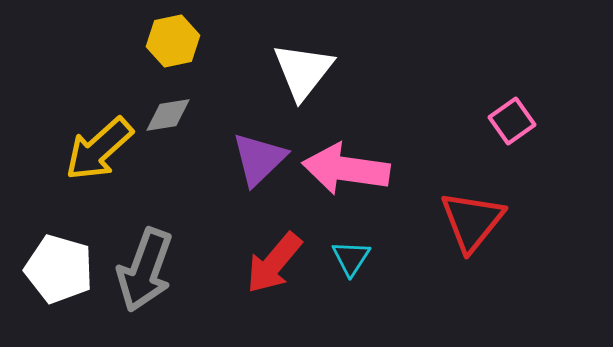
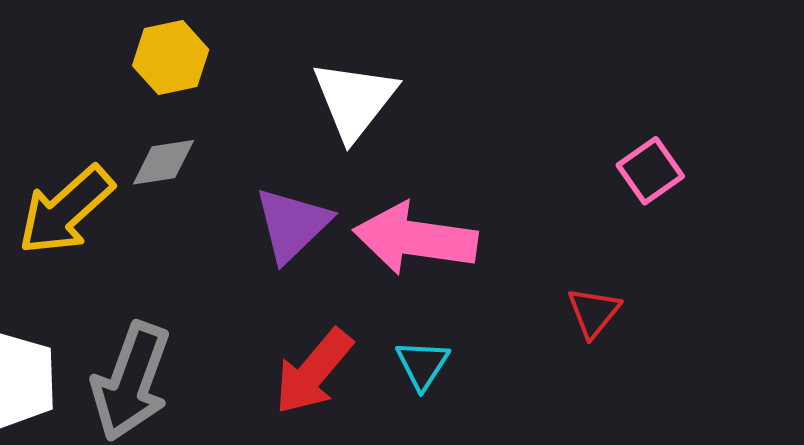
red triangle: (472, 221) -> (594, 312), size x0.6

